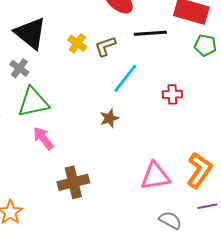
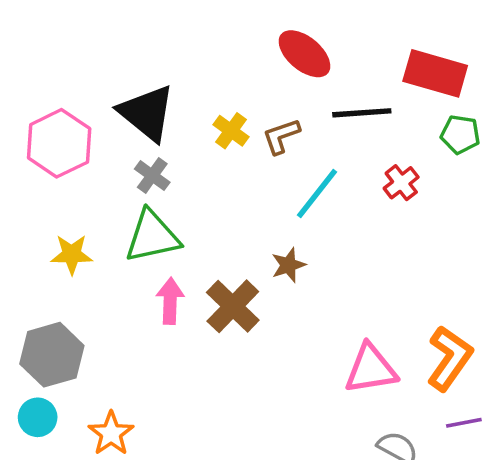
gray cross: (19, 68) -> (152, 176), moved
red cross: (172, 94) -> (401, 183), moved, turned -36
pink arrow: (43, 138) -> (170, 301), turned 40
brown cross: (73, 182) -> (233, 306), moved, turned -32

